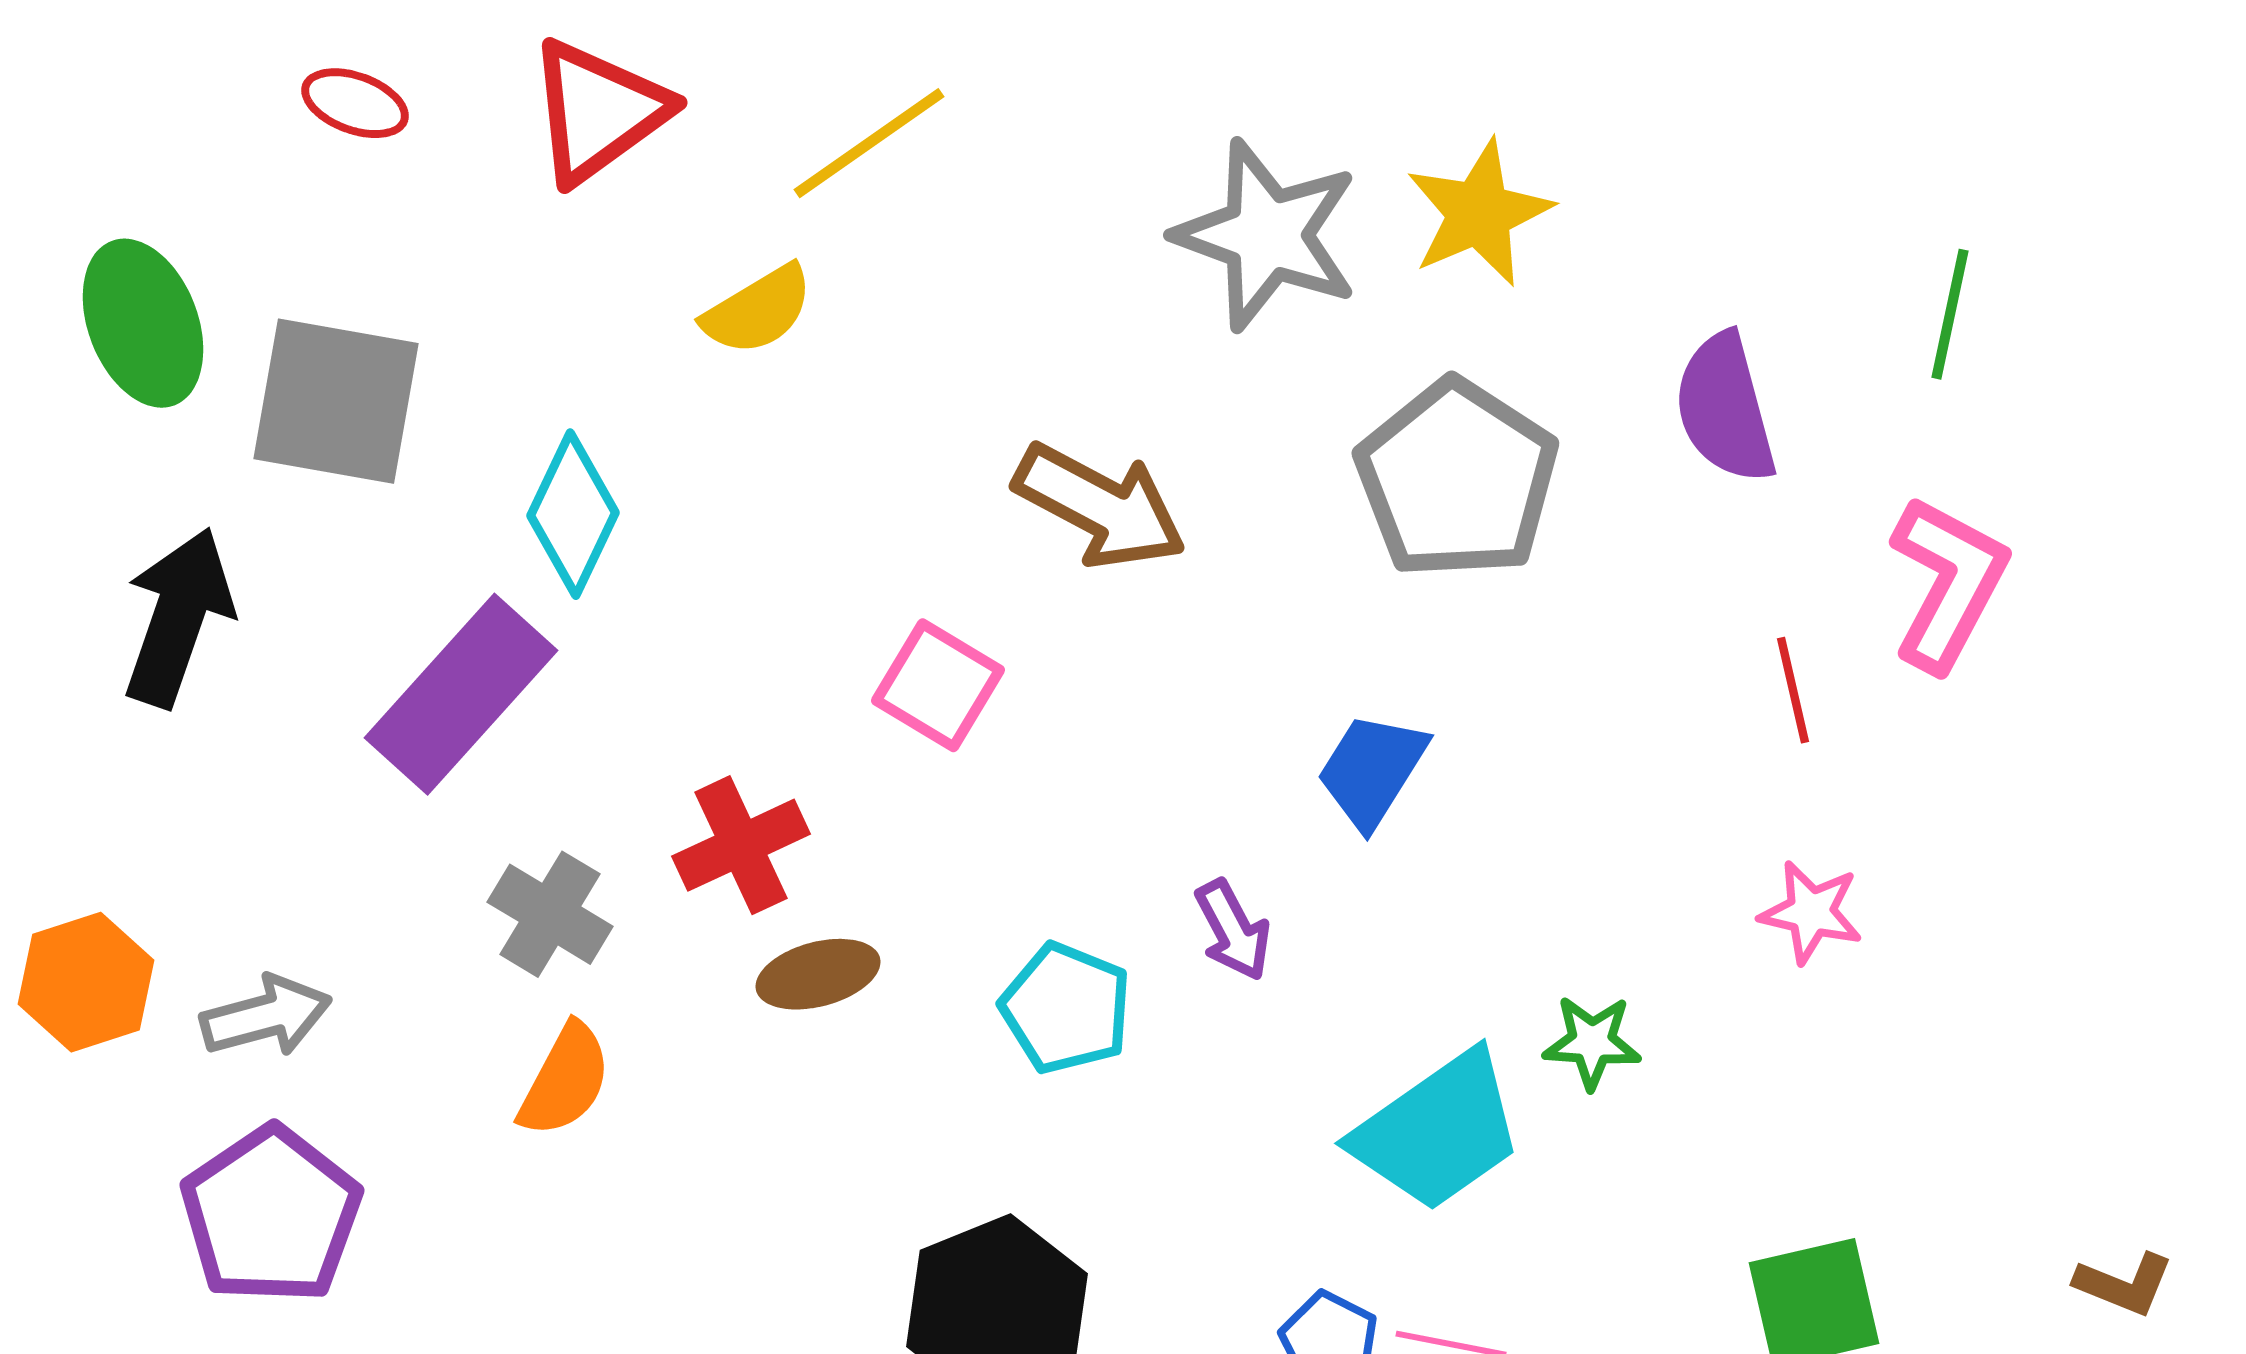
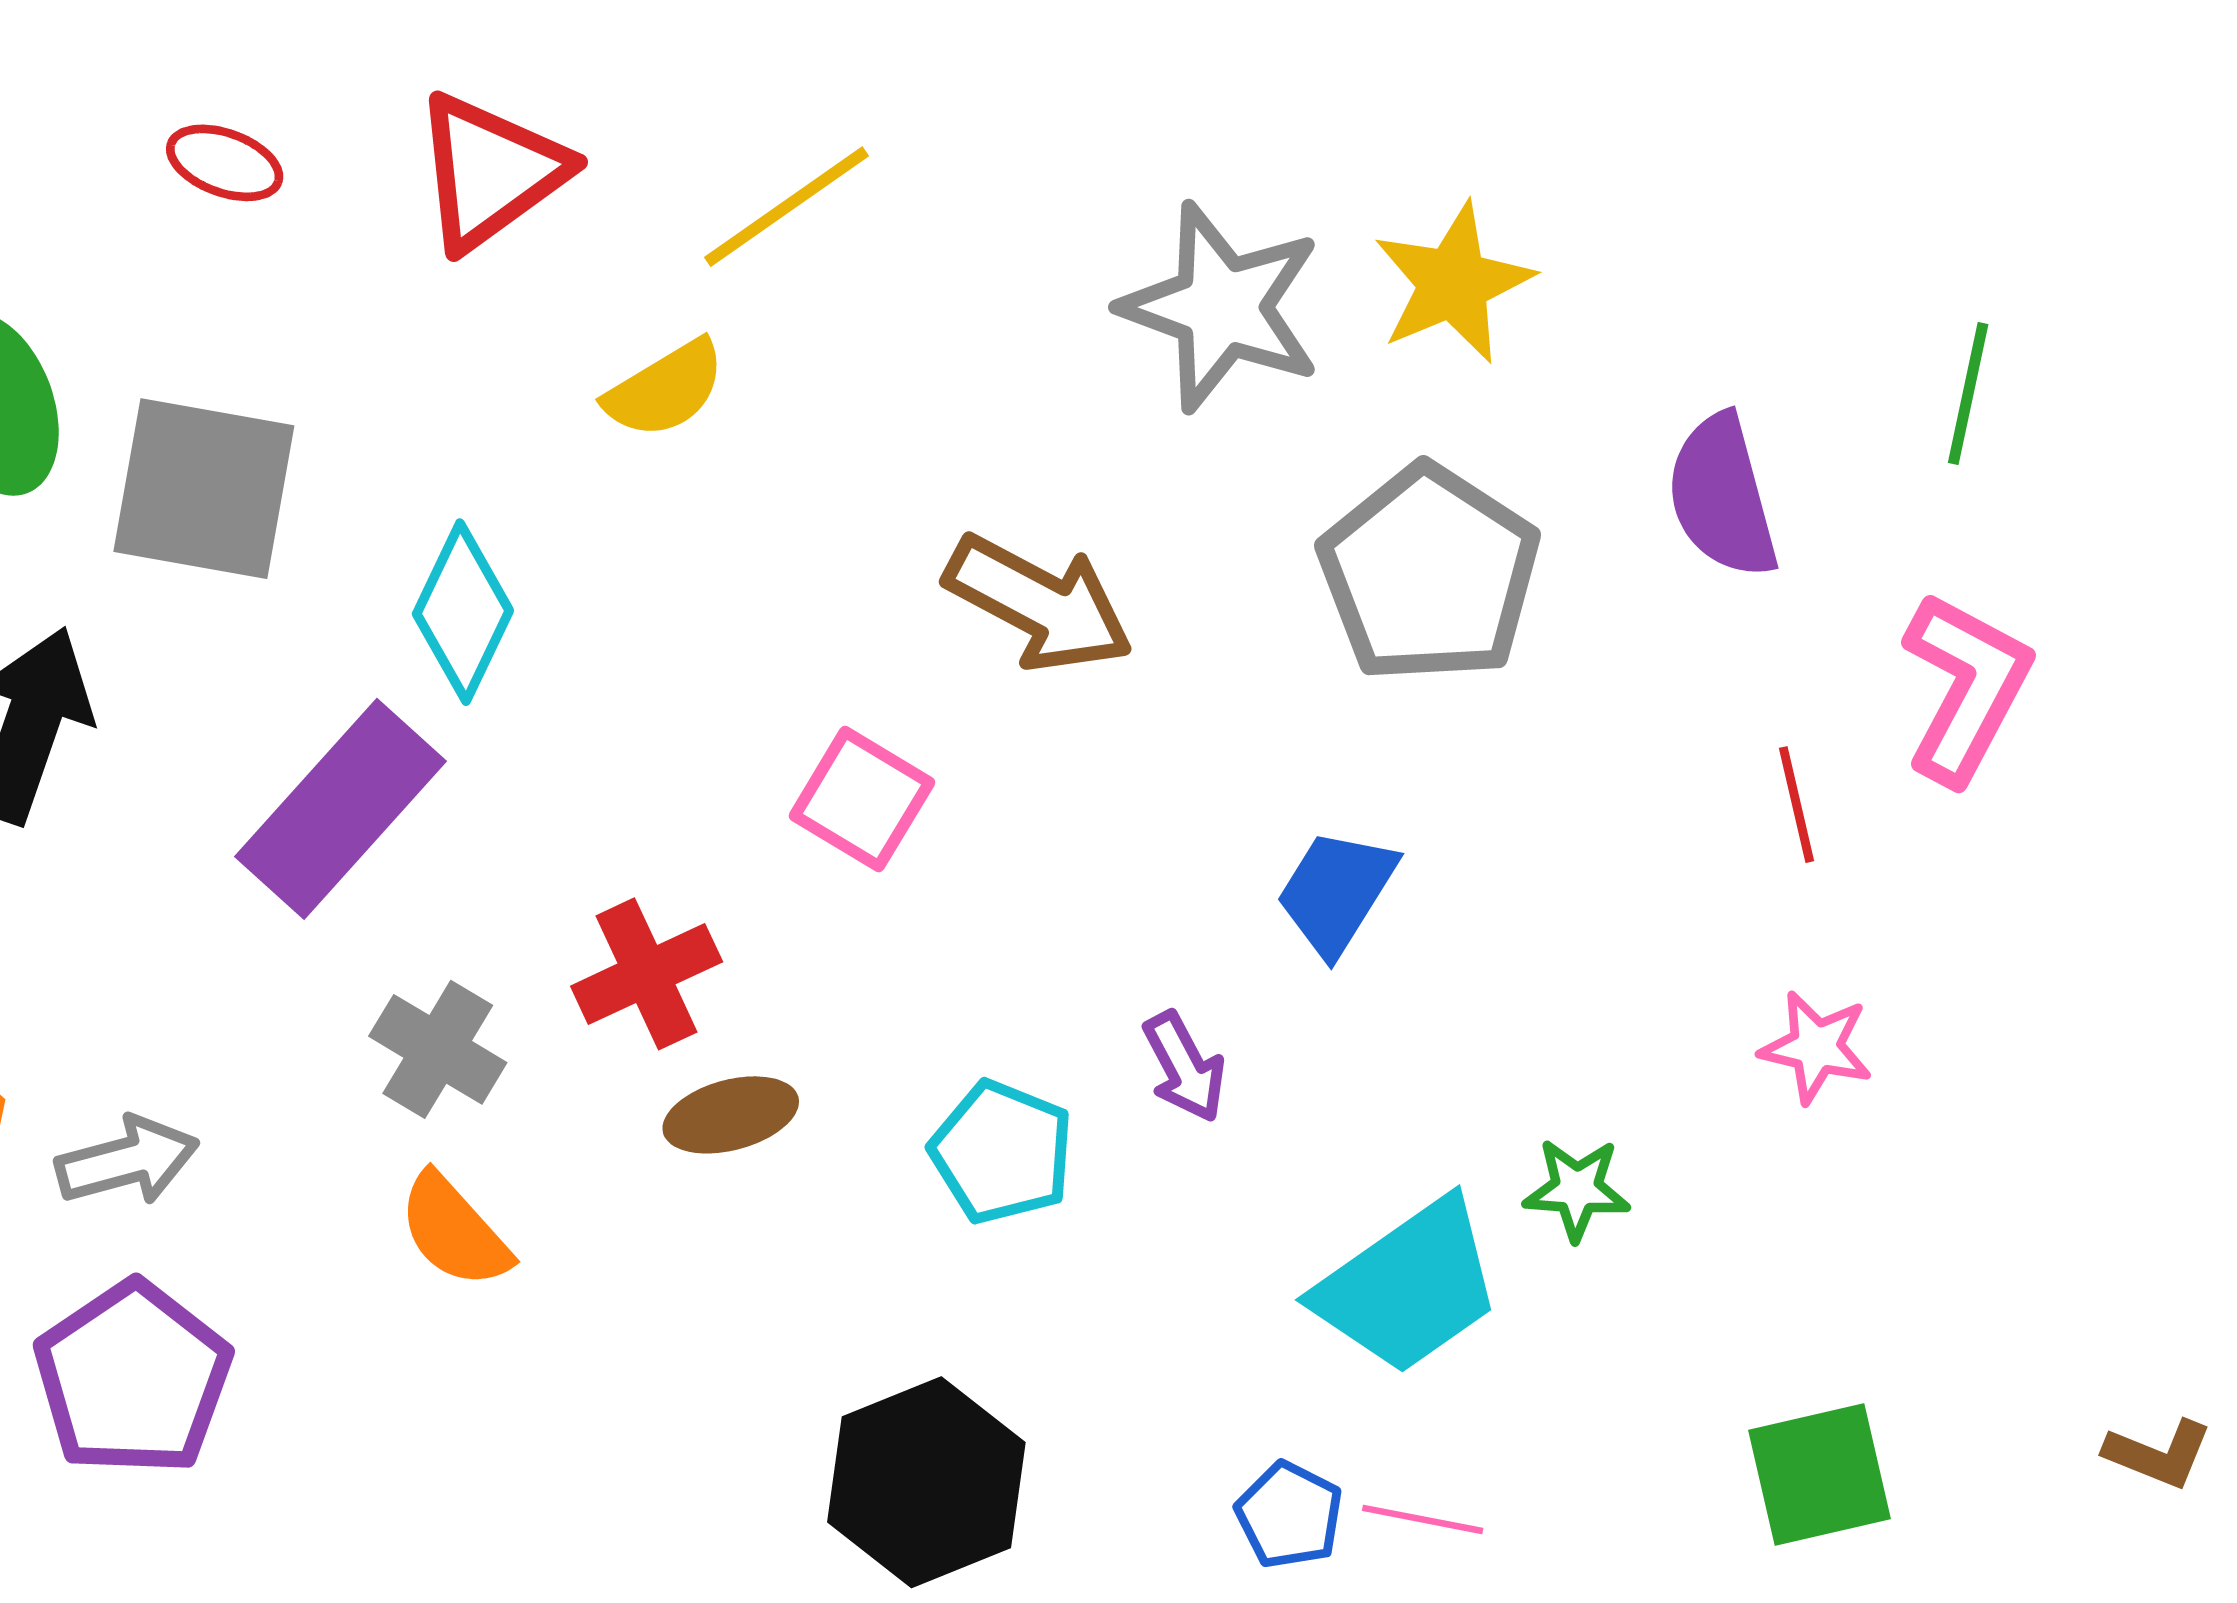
orange semicircle: (565, 1080) -> (454, 1231), turned 110

